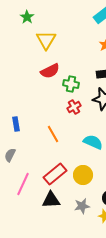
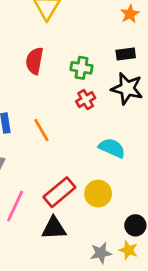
red semicircle: (50, 71) -> (34, 61), moved, turned 126
orange line: (53, 134) -> (41, 130), moved
gray star: (82, 206) -> (101, 253), moved

